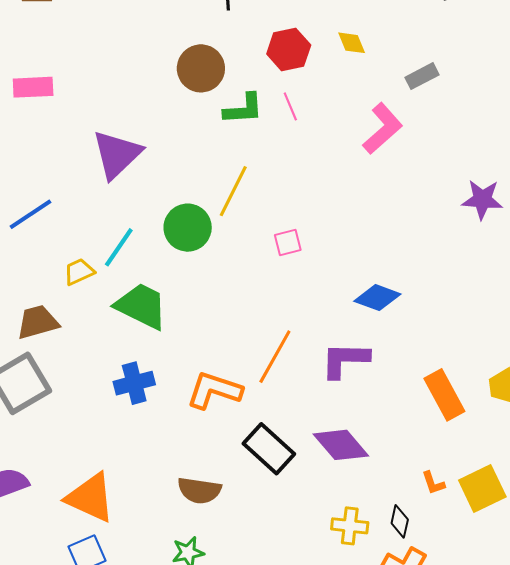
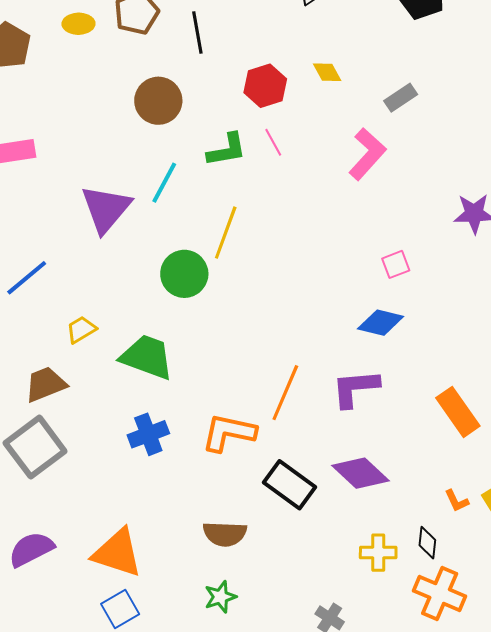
brown circle: (201, 68) -> (158, 101), moved
pink square: (288, 243) -> (396, 264), moved
cyan line: (119, 247) -> (164, 183), moved

